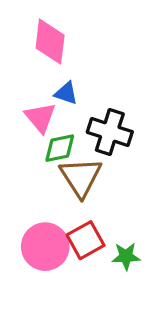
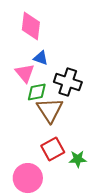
pink circle: (45, 247) -> (28, 178), moved

